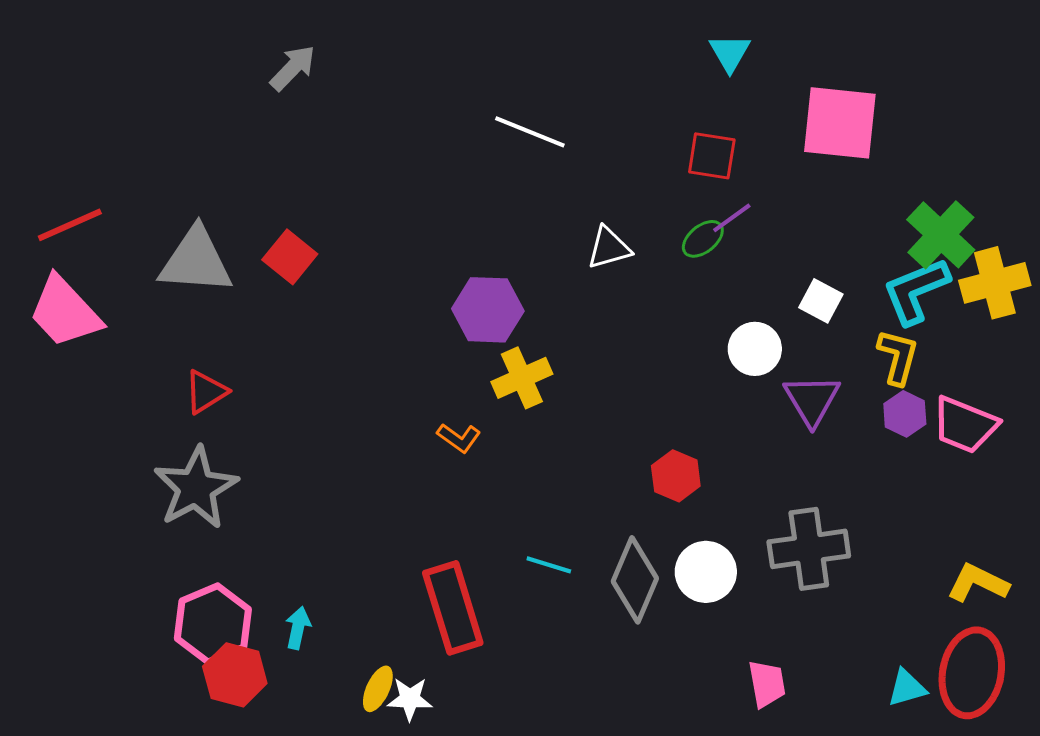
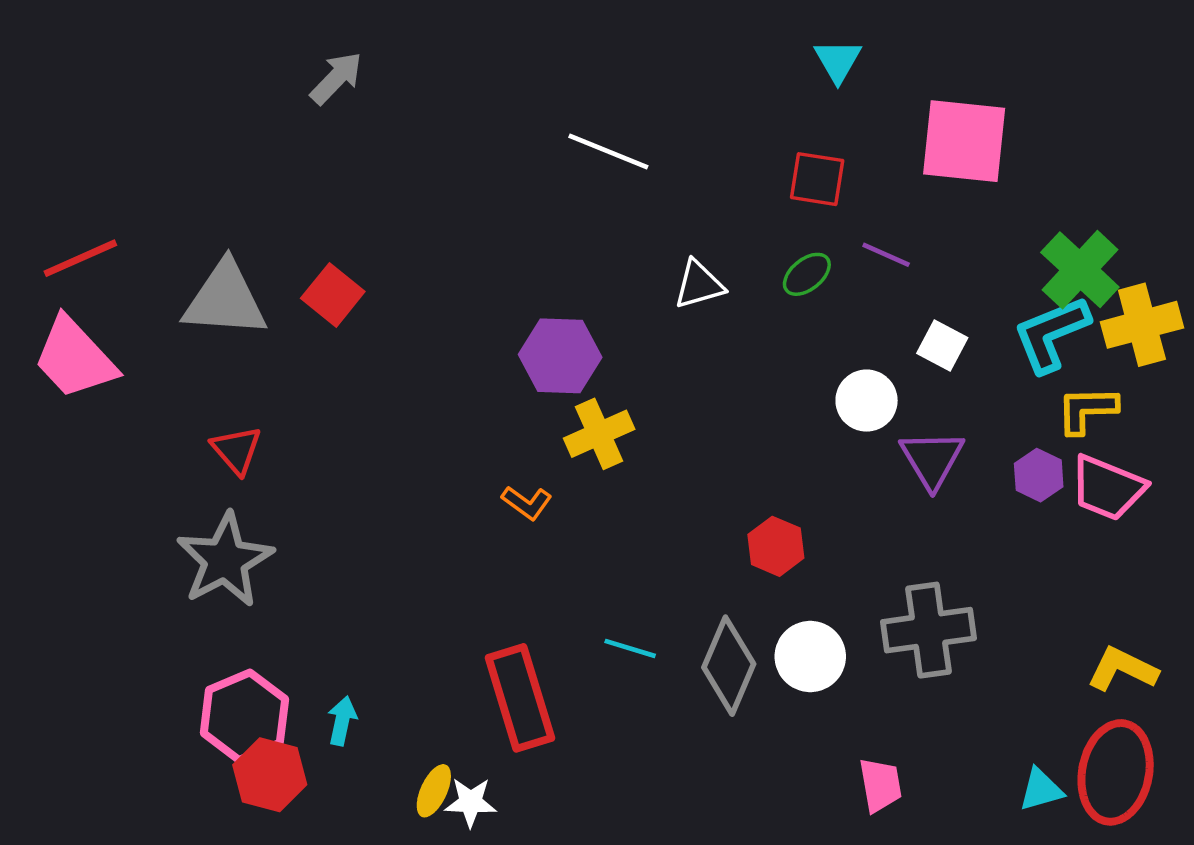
purple line: (732, 218) -> (886, 255), moved, turned 60
yellow L-shape: (898, 357) -> (1087, 410), moved, turned -106
red triangle: (206, 392) -> (236, 450), turned -39

